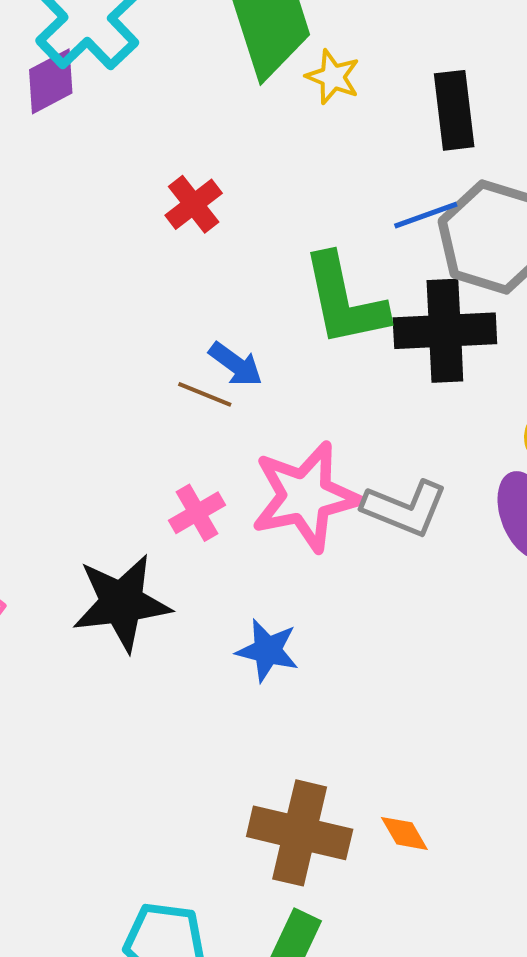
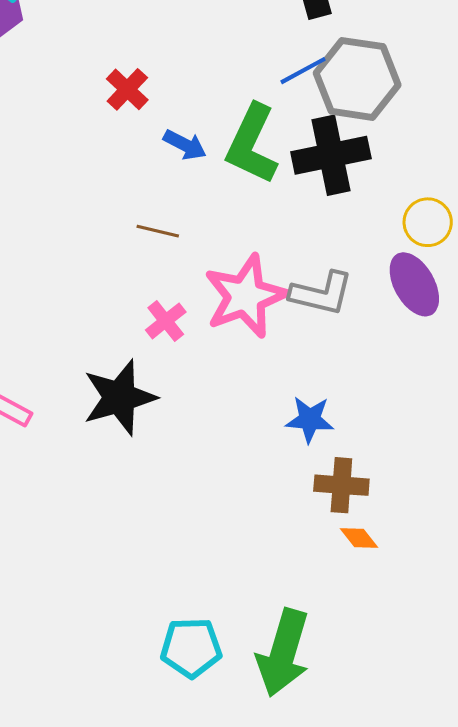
green L-shape: (344, 300) -> (252, 144), turned 46
blue arrow: (236, 364) -> (185, 145), moved
blue star: (267, 650) -> (310, 419), moved
brown cross: (300, 833) -> (341, 485), moved, size x0.7

